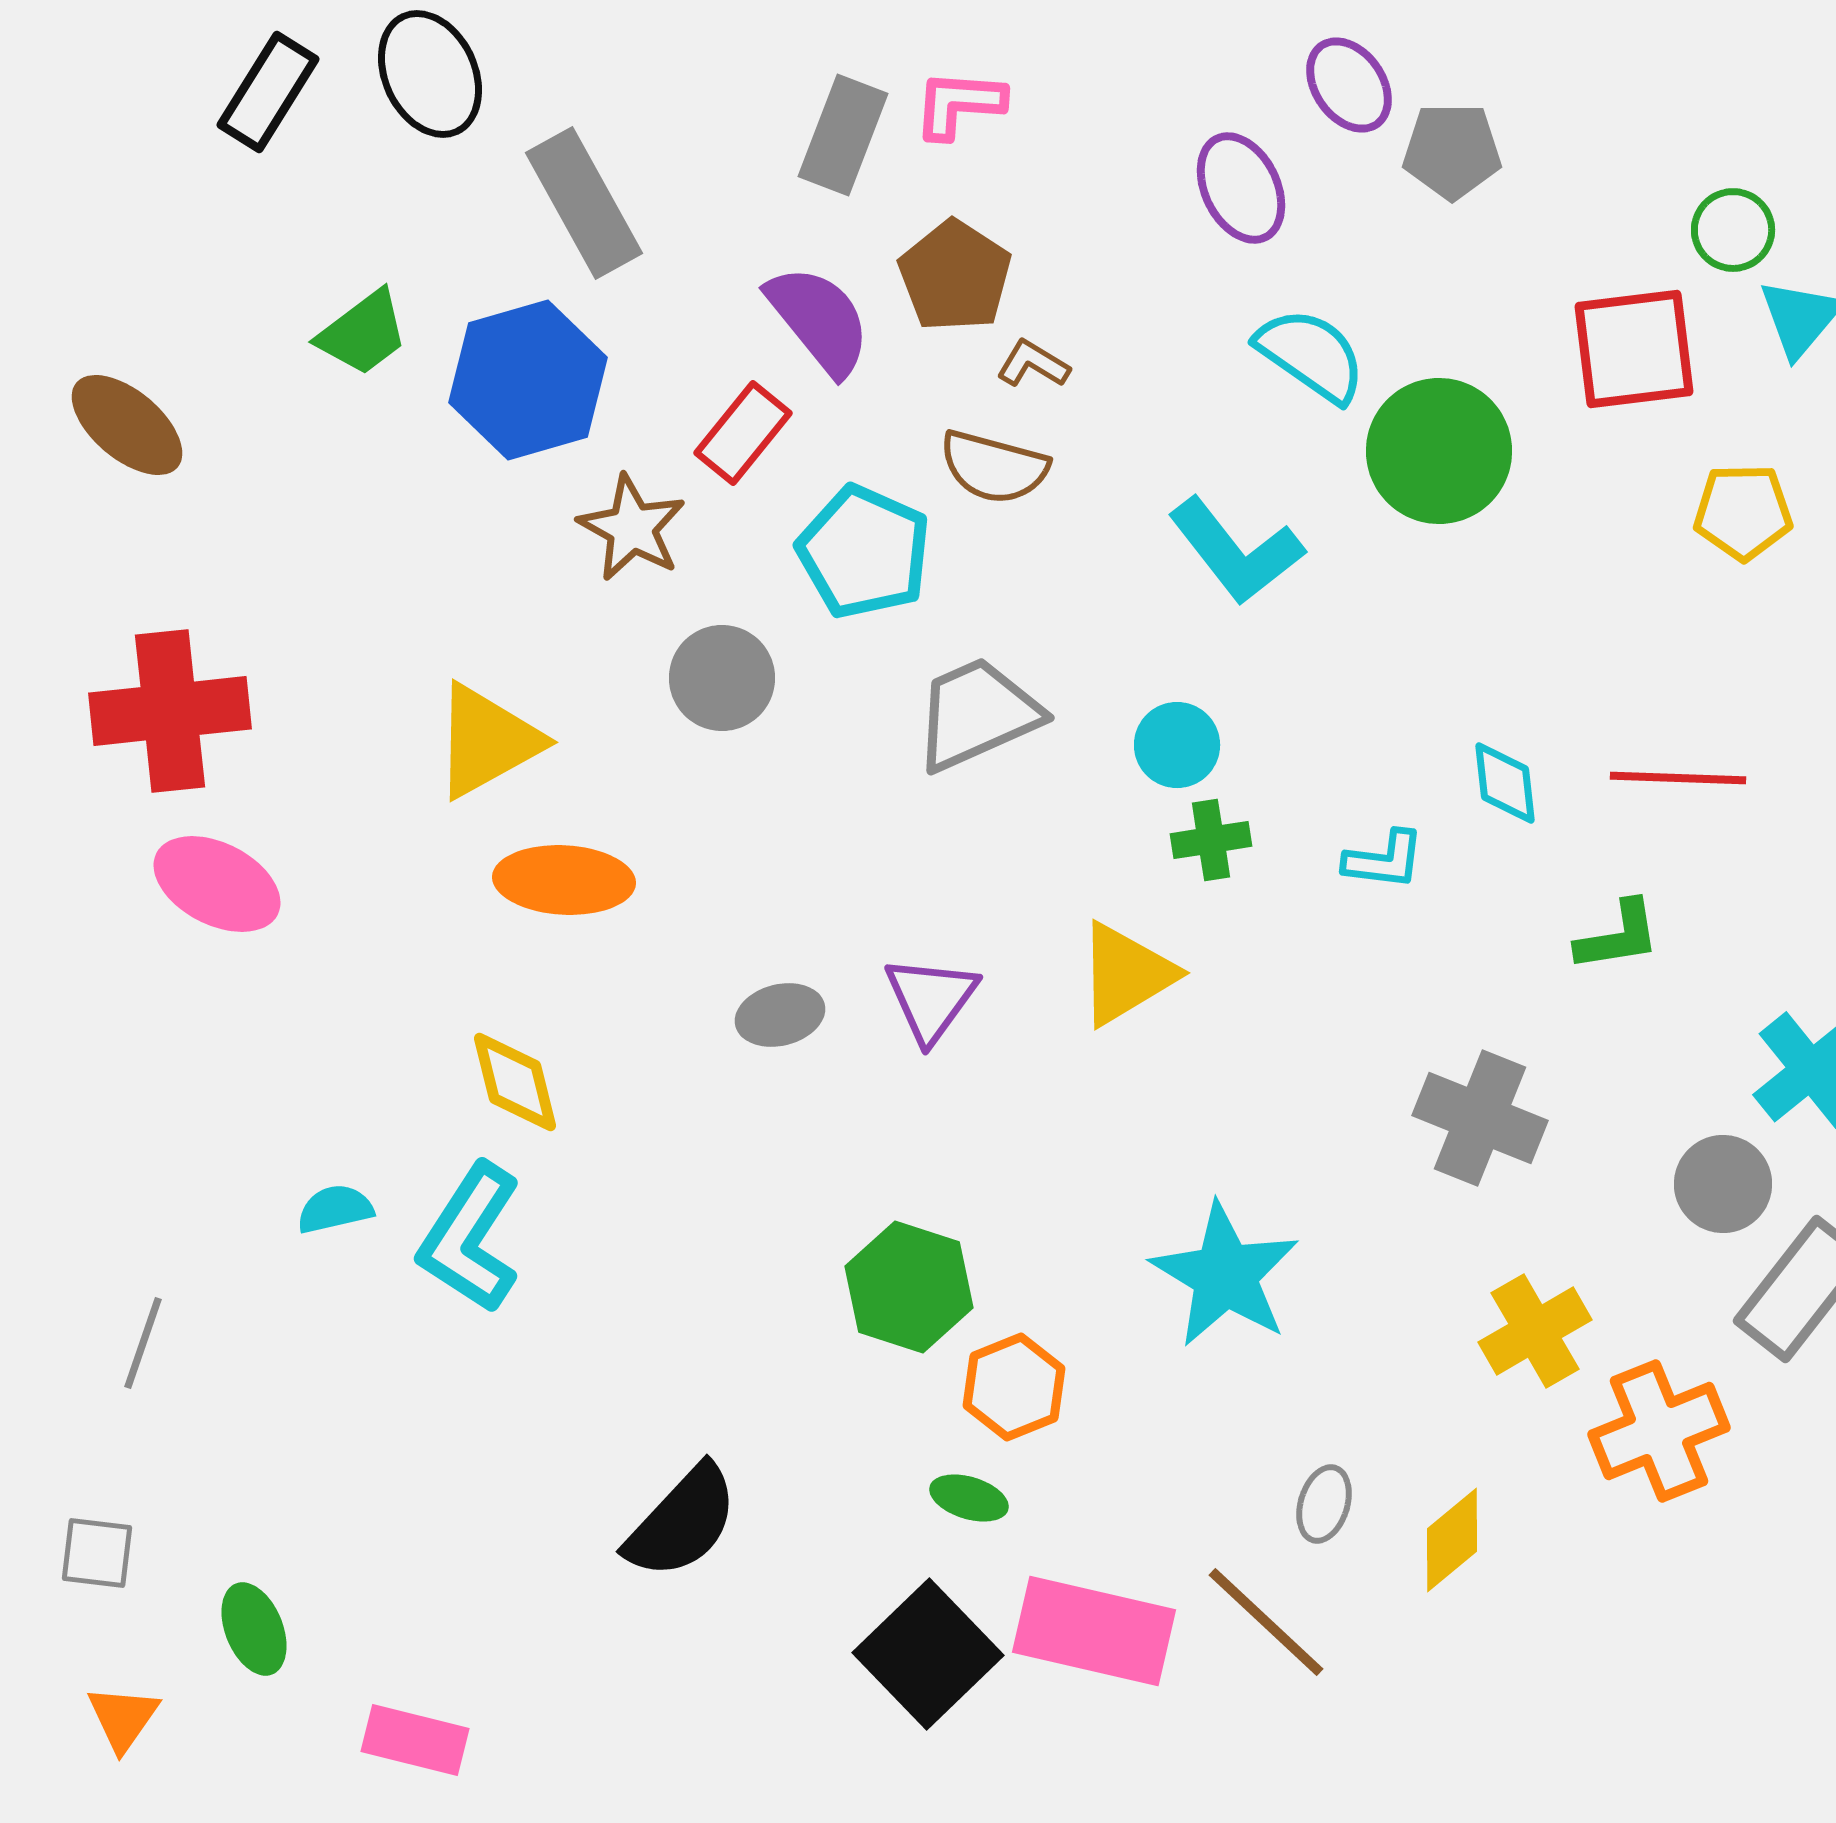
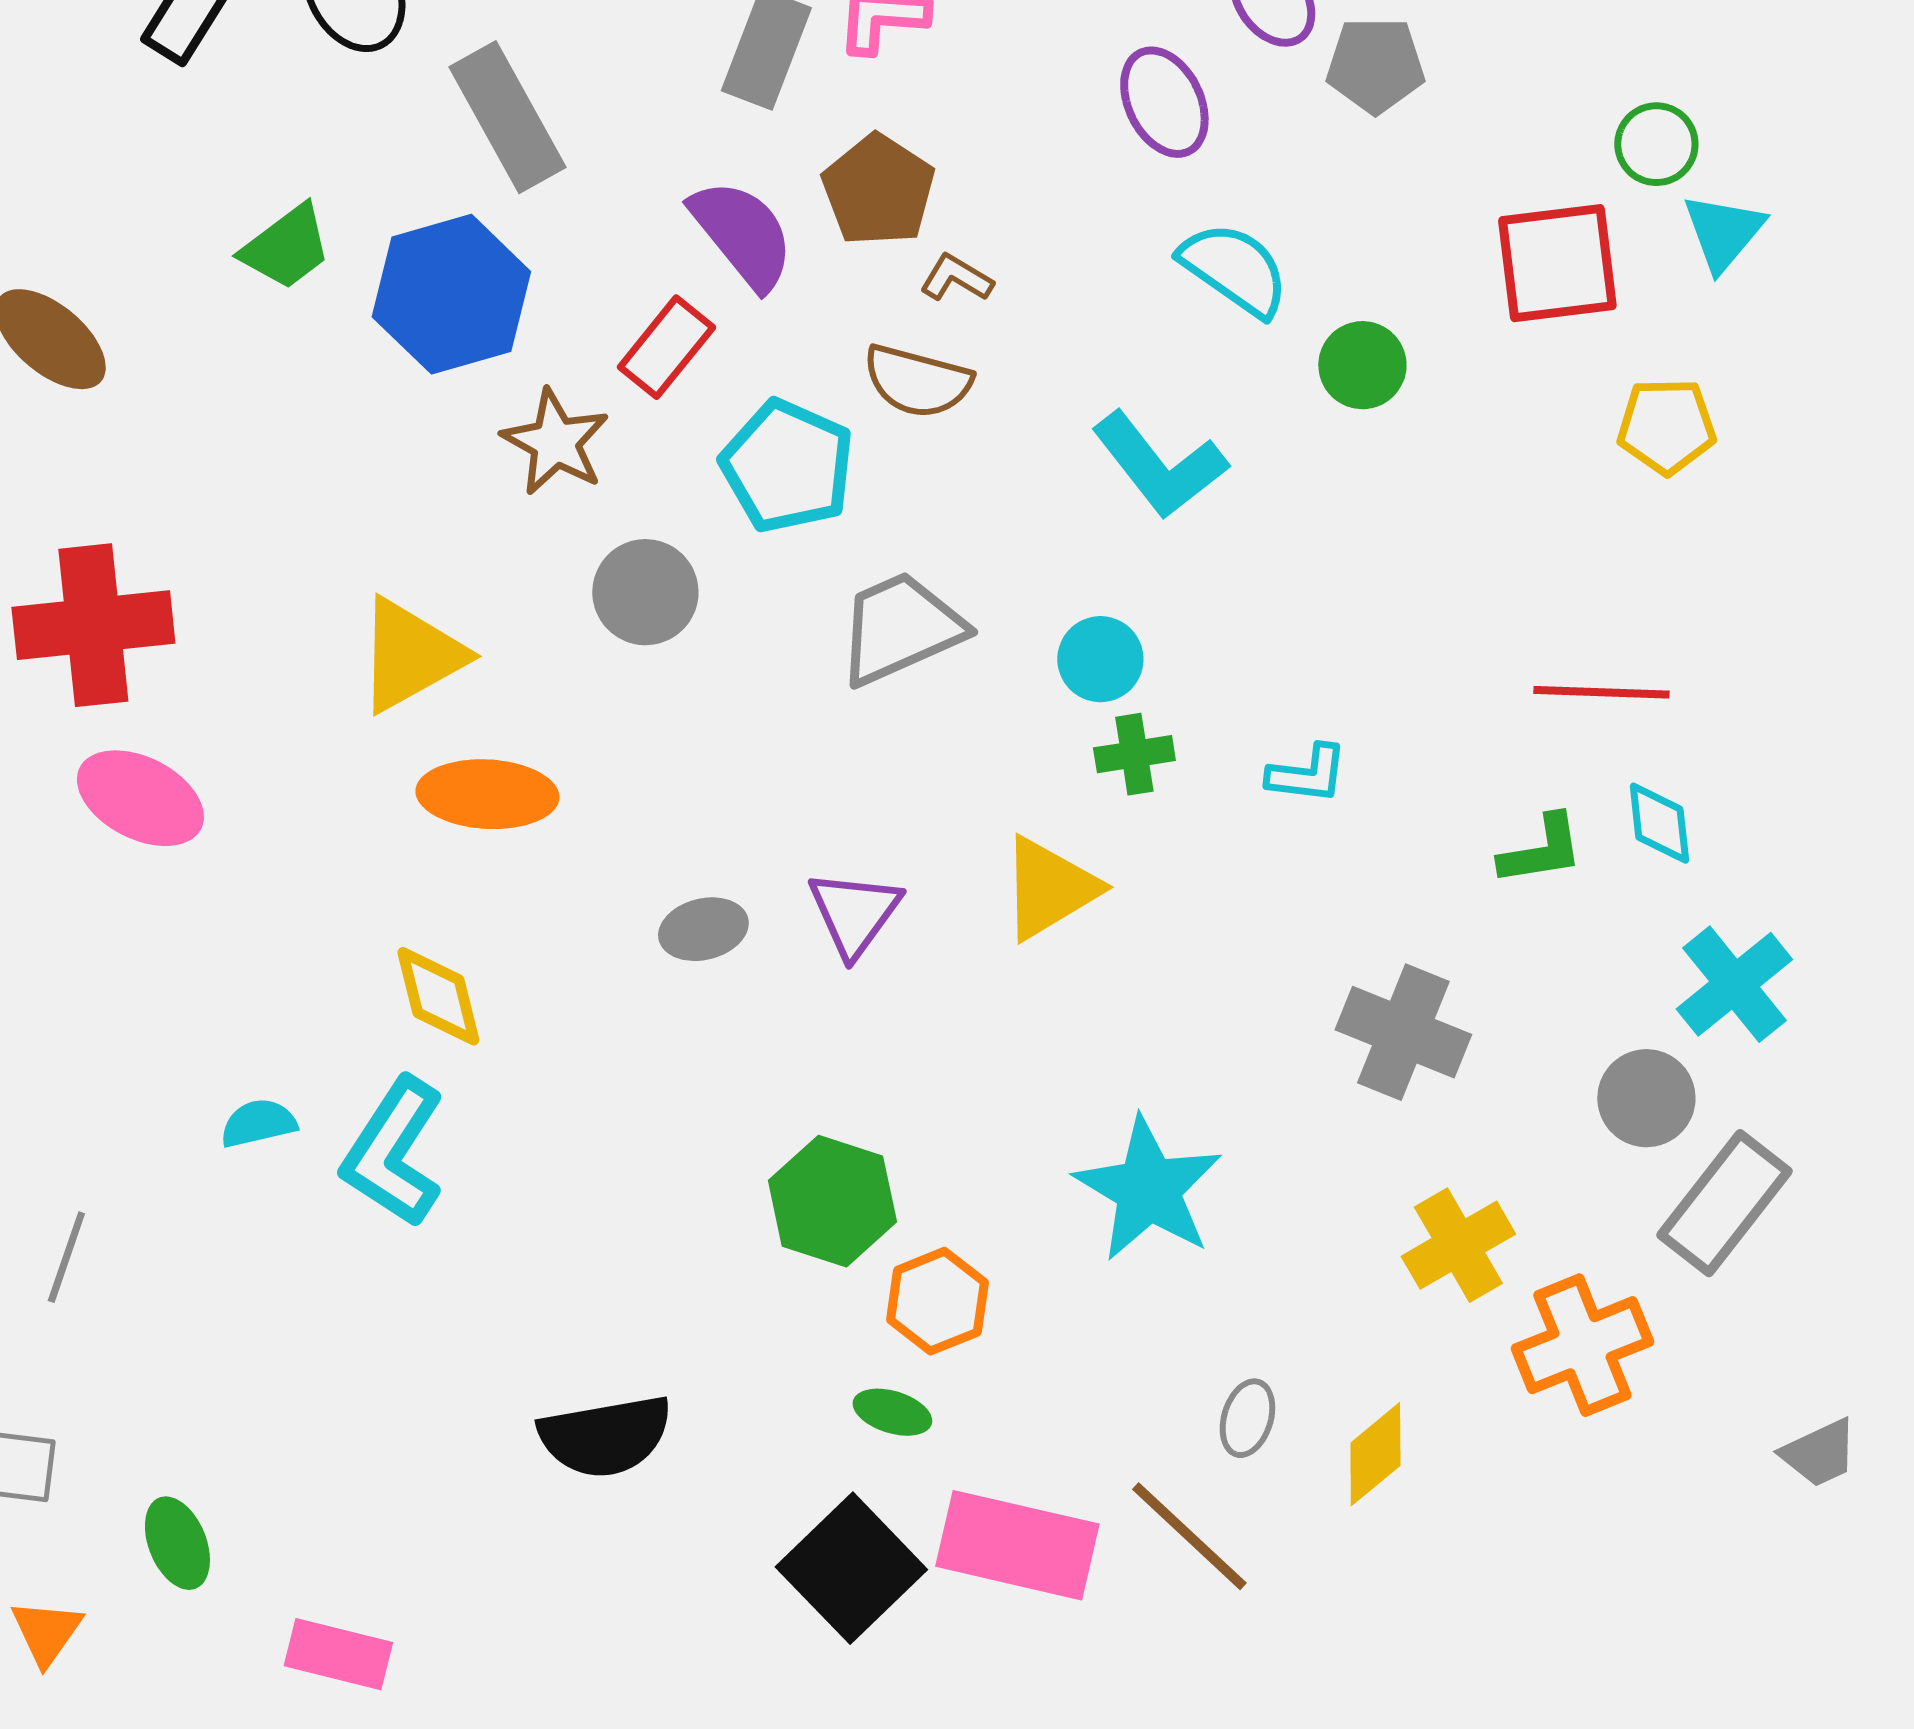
green circle: (1439, 451) -> (1362, 365), size x0.6
cyan diamond: (1505, 783) -> (1659, 823), moved
black semicircle: (682, 1522) -> (605, 1436), turned 37

